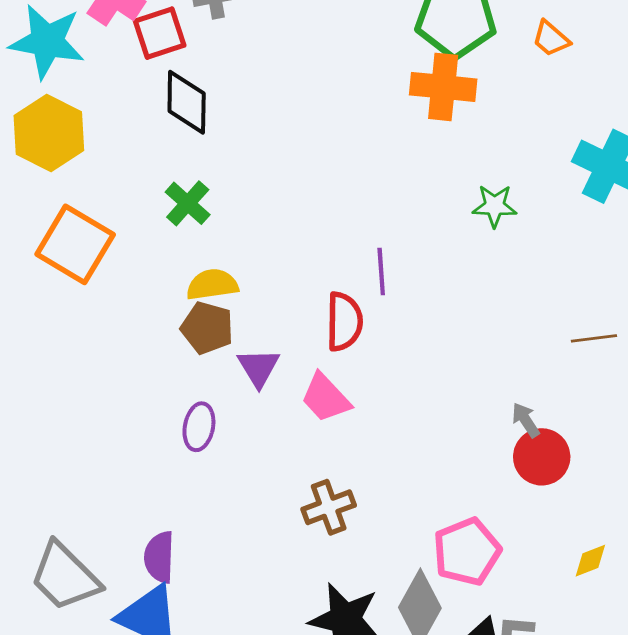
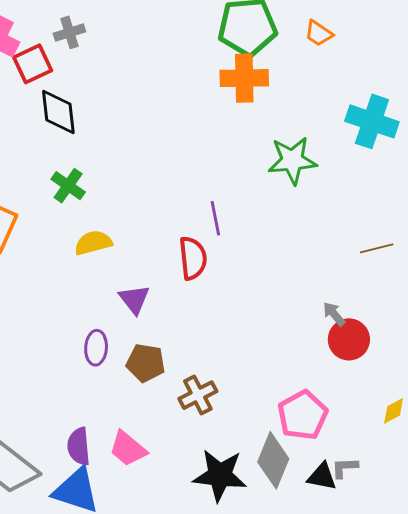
green star: (495, 206) -> (292, 160), size x1.5
brown pentagon: (207, 328) -> (146, 363), moved
pink trapezoid: (326, 398) -> (128, 449), moved

